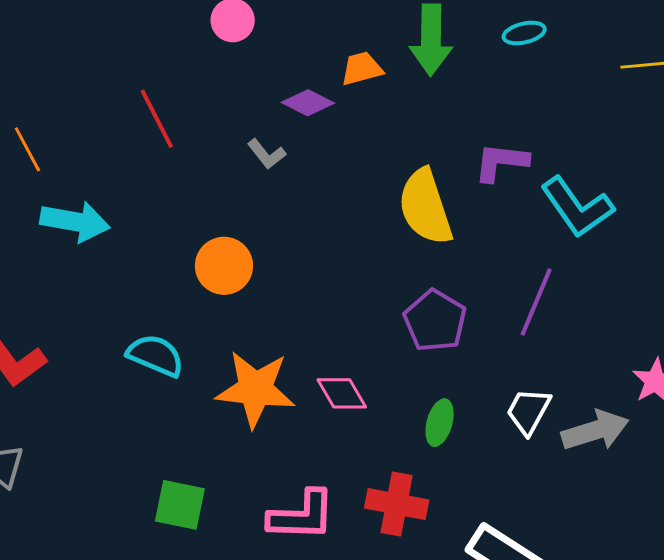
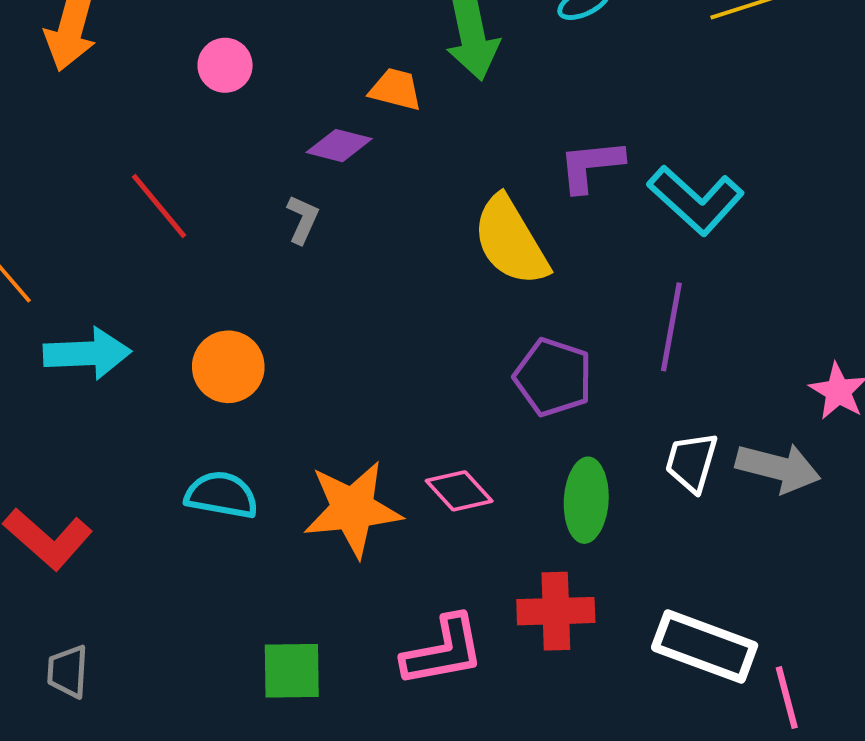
orange trapezoid: (362, 69) -> (396, 89), turned 42
gray L-shape: (267, 154) -> (303, 219), turned -105
orange circle: (224, 266) -> (228, 367), moved
green ellipse: (440, 423) -> (586, 500), size x1.4
gray arrow: (595, 431) -> (778, 468), turned 44

